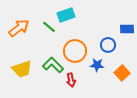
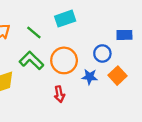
cyan rectangle: (66, 15) -> (65, 19), moved
green L-shape: (53, 65) -> (31, 60), moved
orange square: (122, 73) -> (118, 76), moved

